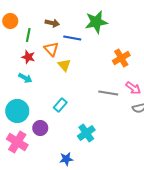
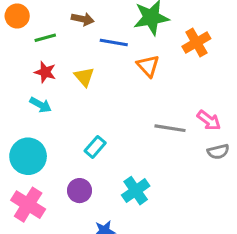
green line: (28, 35) -> (45, 38), turned 64
orange triangle: (51, 49) -> (148, 66), moved
orange cross: (121, 58) -> (196, 42), moved
yellow triangle: (64, 65) -> (84, 77), moved
purple circle: (40, 128) -> (79, 191), moved

